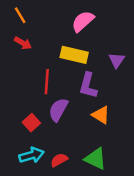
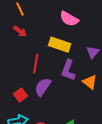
pink semicircle: (83, 21) -> (69, 19), turned -114
orange triangle: (101, 115) -> (90, 82), moved

